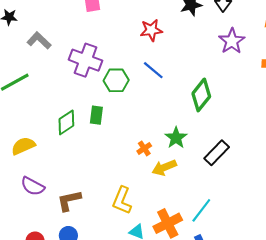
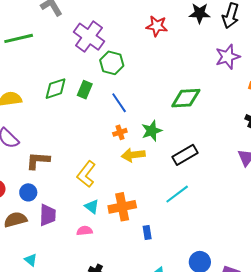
blue line: (153, 70) -> (119, 103), moved
green diamond: (201, 95) -> (186, 98), turned 32
cyan line: (201, 210) -> (177, 194), moved

